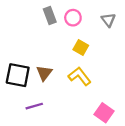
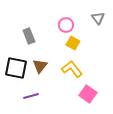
gray rectangle: (50, 15) -> (29, 36), moved
pink circle: (73, 18) -> (66, 25), moved
pink square: (104, 113) -> (88, 94), moved

